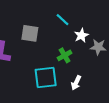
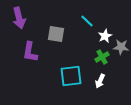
green cross: (65, 55) -> (102, 57), moved

